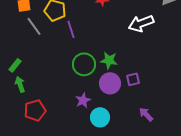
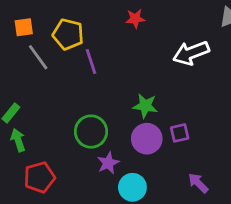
green circle: (84, 64) -> (91, 132), moved

